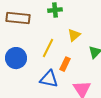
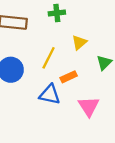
orange rectangle: (65, 64) -> (69, 77), turned 40

